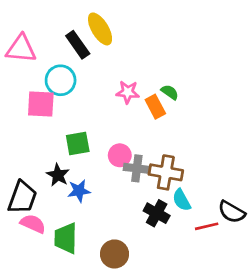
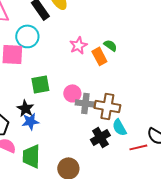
pink star: (128, 92) -> (78, 45), turned -30
blue star: (79, 191) -> (30, 121), moved
black cross: (157, 213) -> (100, 137), turned 30

